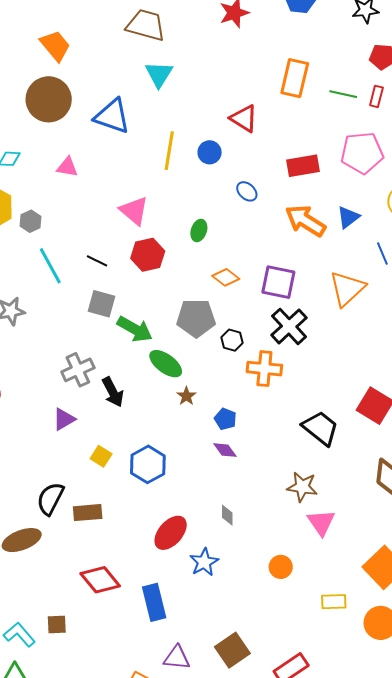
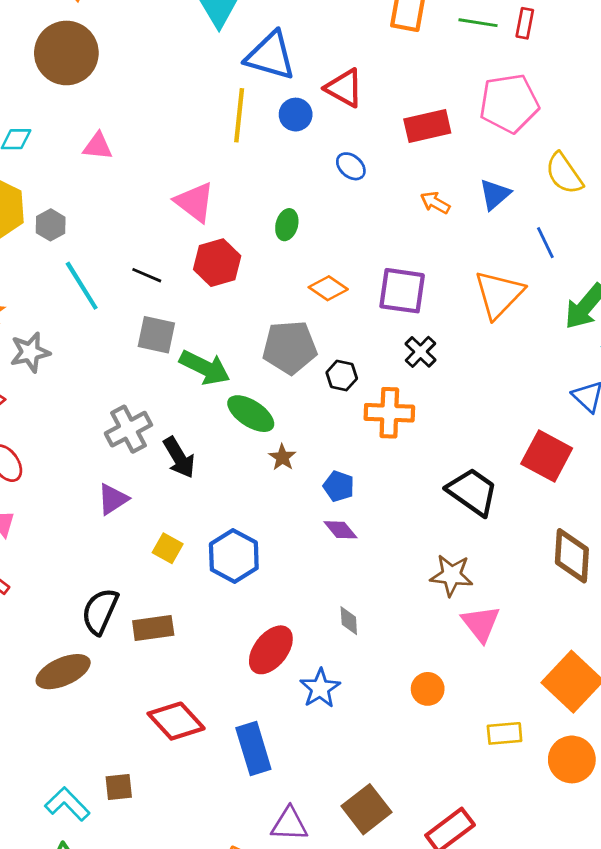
blue triangle: (112, 116) -> (270, 56), moved
red triangle: (244, 118) -> (344, 88), moved
orange arrow: (305, 221) -> (435, 203), size x0.5
black cross: (289, 326) -> (420, 352), size x0.6

